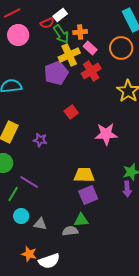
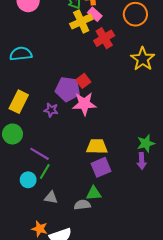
pink rectangle: (90, 48) -> (95, 14), moved
purple pentagon: (56, 73) -> (68, 89), moved, turned 30
pink star: (106, 134) -> (84, 104), moved
green line: (13, 194) -> (45, 171), moved
cyan circle: (21, 216) -> (28, 180), moved

